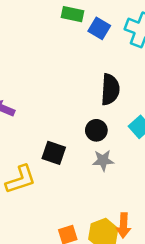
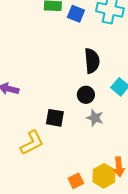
gray star: (103, 160) -> (95, 118), turned 30

